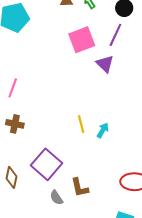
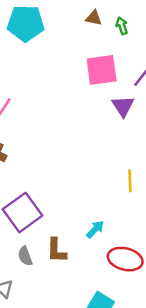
yellow line: (81, 124) -> (130, 181), moved
cyan arrow: (103, 130) -> (95, 229), moved

